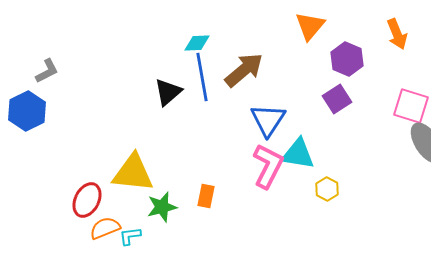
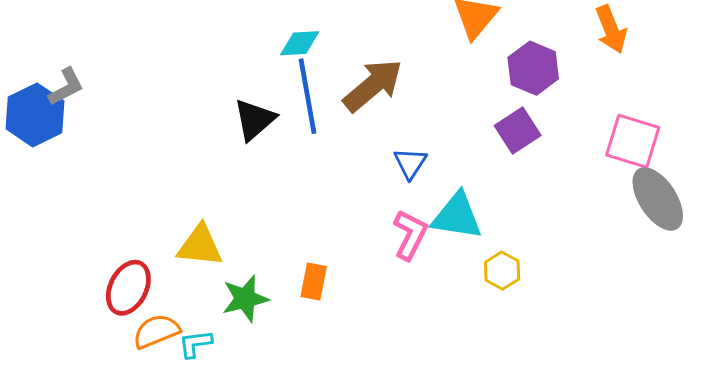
blue hexagon: (27, 111) -> (35, 115), moved
blue triangle: (268, 120) -> (410, 163), size x0.6
pink L-shape: (268, 166) -> (410, 235), size x0.7
yellow triangle: (133, 173) -> (200, 246), size x0.7

